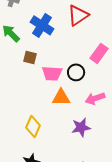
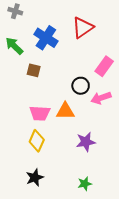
pink trapezoid: (52, 73) -> (40, 113), moved
pink arrow: (95, 98) -> (101, 98), moved

